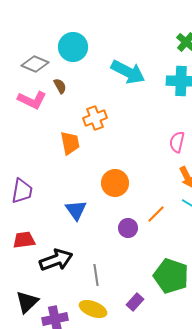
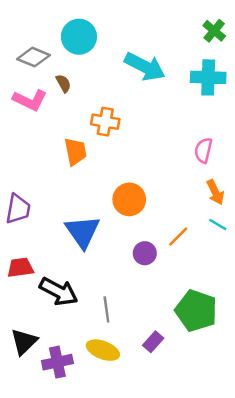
orange cross: (95, 118) -> (105, 122), turned 30
blue triangle: (76, 210) -> (83, 232), size x1.4
black arrow: (56, 260) -> (59, 292), turned 48

